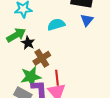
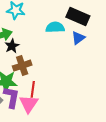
cyan semicircle: (56, 24) -> (55, 27), moved

